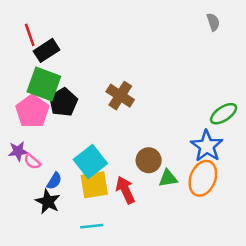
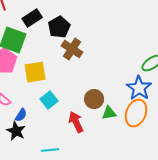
black rectangle: (47, 50) -> (32, 18), moved
black pentagon: (63, 102) -> (59, 27), moved
cyan square: (90, 162) -> (49, 100), size x0.7
yellow square: (94, 185) -> (35, 72), moved

